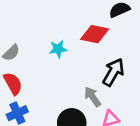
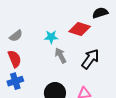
gray arrow: (93, 97) -> (61, 55), moved

